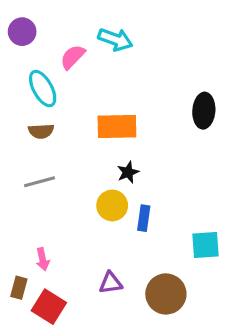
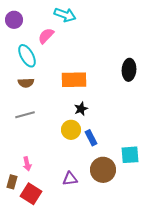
cyan arrow: (115, 40) -> (65, 15), moved
blue rectangle: (144, 218) -> (91, 138), turned -35
brown circle: (166, 294) -> (103, 170), moved

